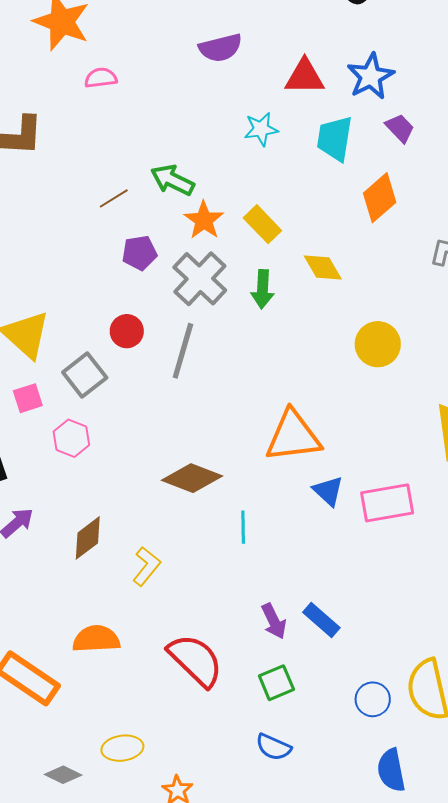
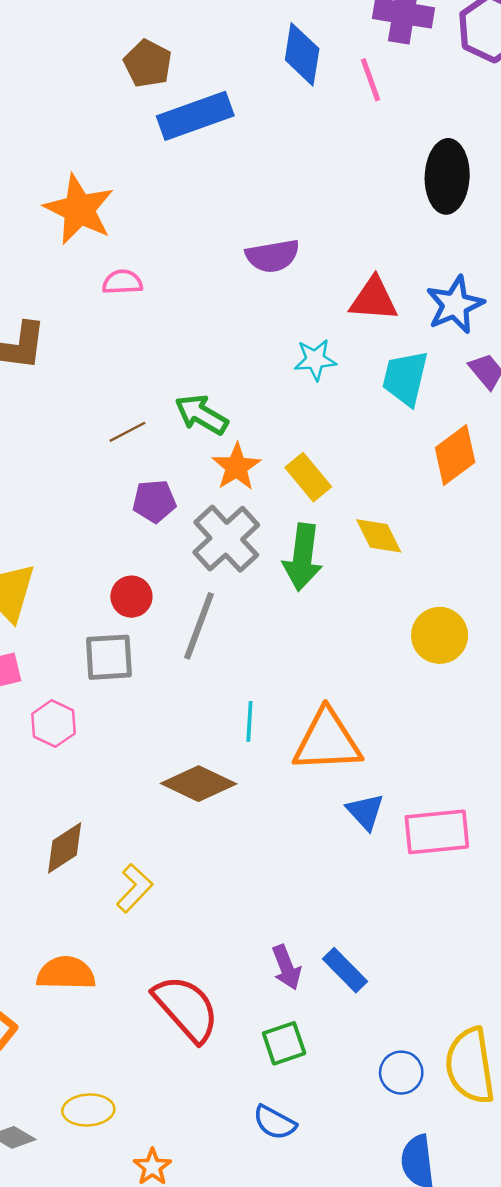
green arrow: (263, 289) -> (303, 557), size x1.4
gray square: (85, 375) -> (109, 657), moved, turned 30
cyan line: (243, 527) -> (249, 721), moved

